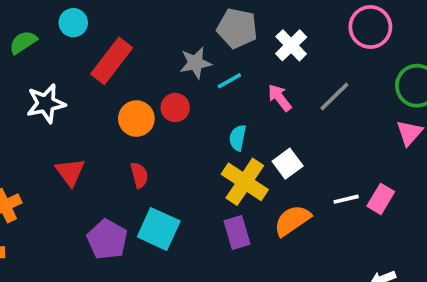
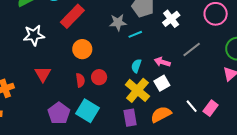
pink arrow: (280, 98) -> (162, 62), moved, turned -42
red circle: (175, 108) -> (99, 77), moved
white line: (346, 199) -> (192, 106), turned 56

